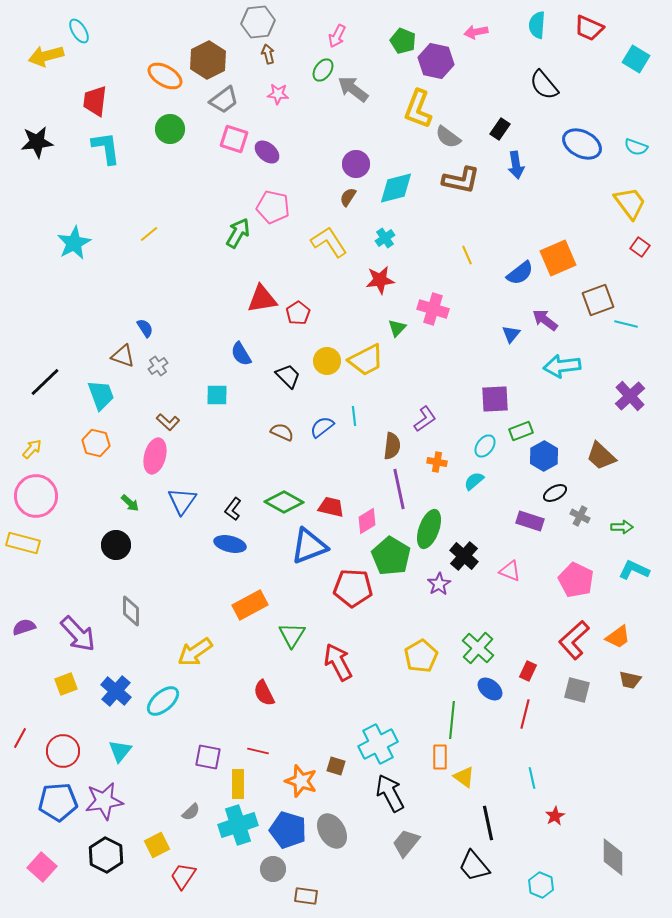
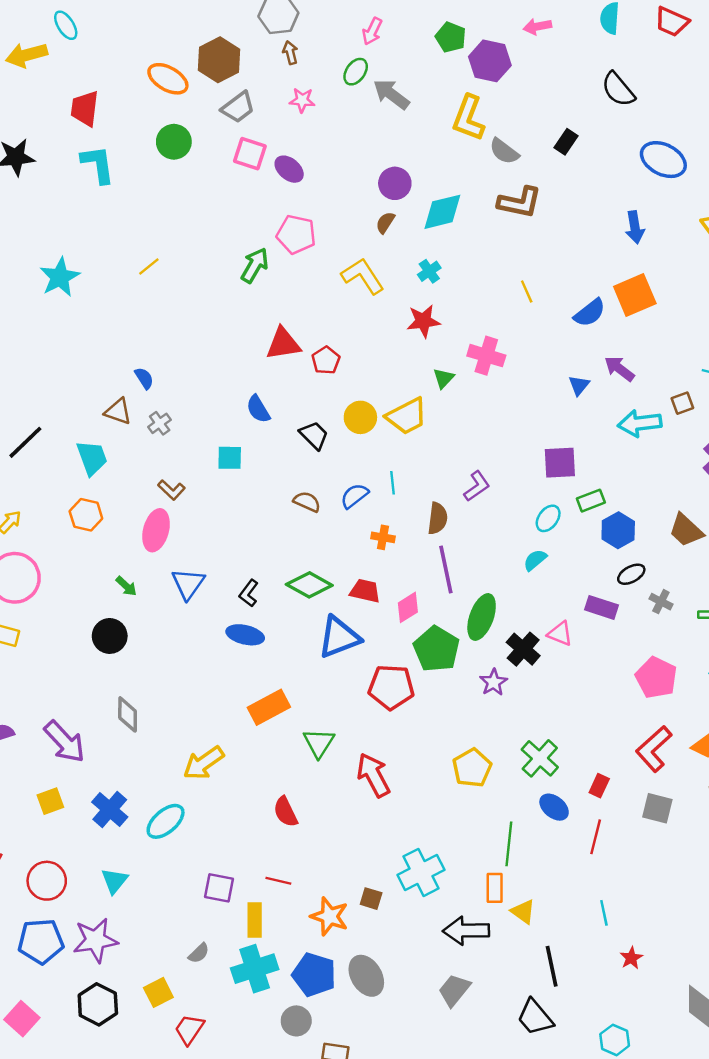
blue arrow: (516, 165) -> (635, 227), moved
brown square: (598, 300) -> (682, 403), moved, size x0.6
orange cross: (437, 462) -> (383, 537), moved
pink triangle: (510, 571) -> (560, 634), moved
black arrow: (390, 793) -> (466, 931), moved, turned -63

